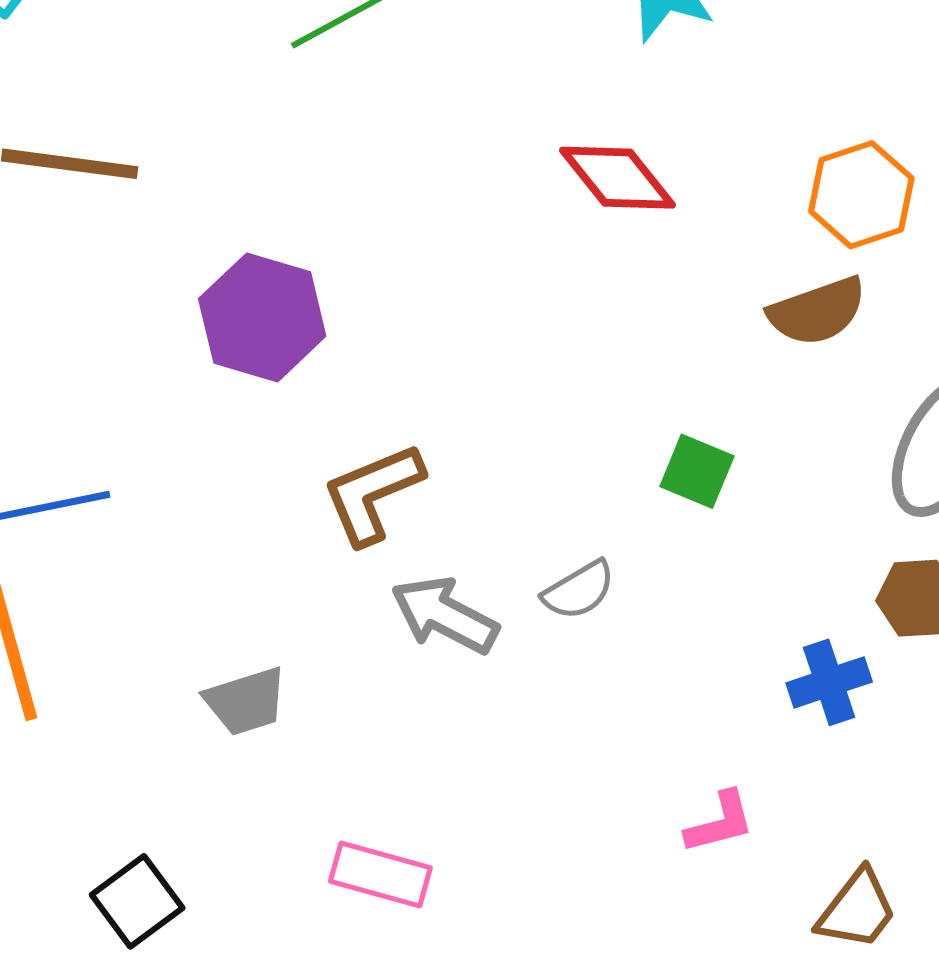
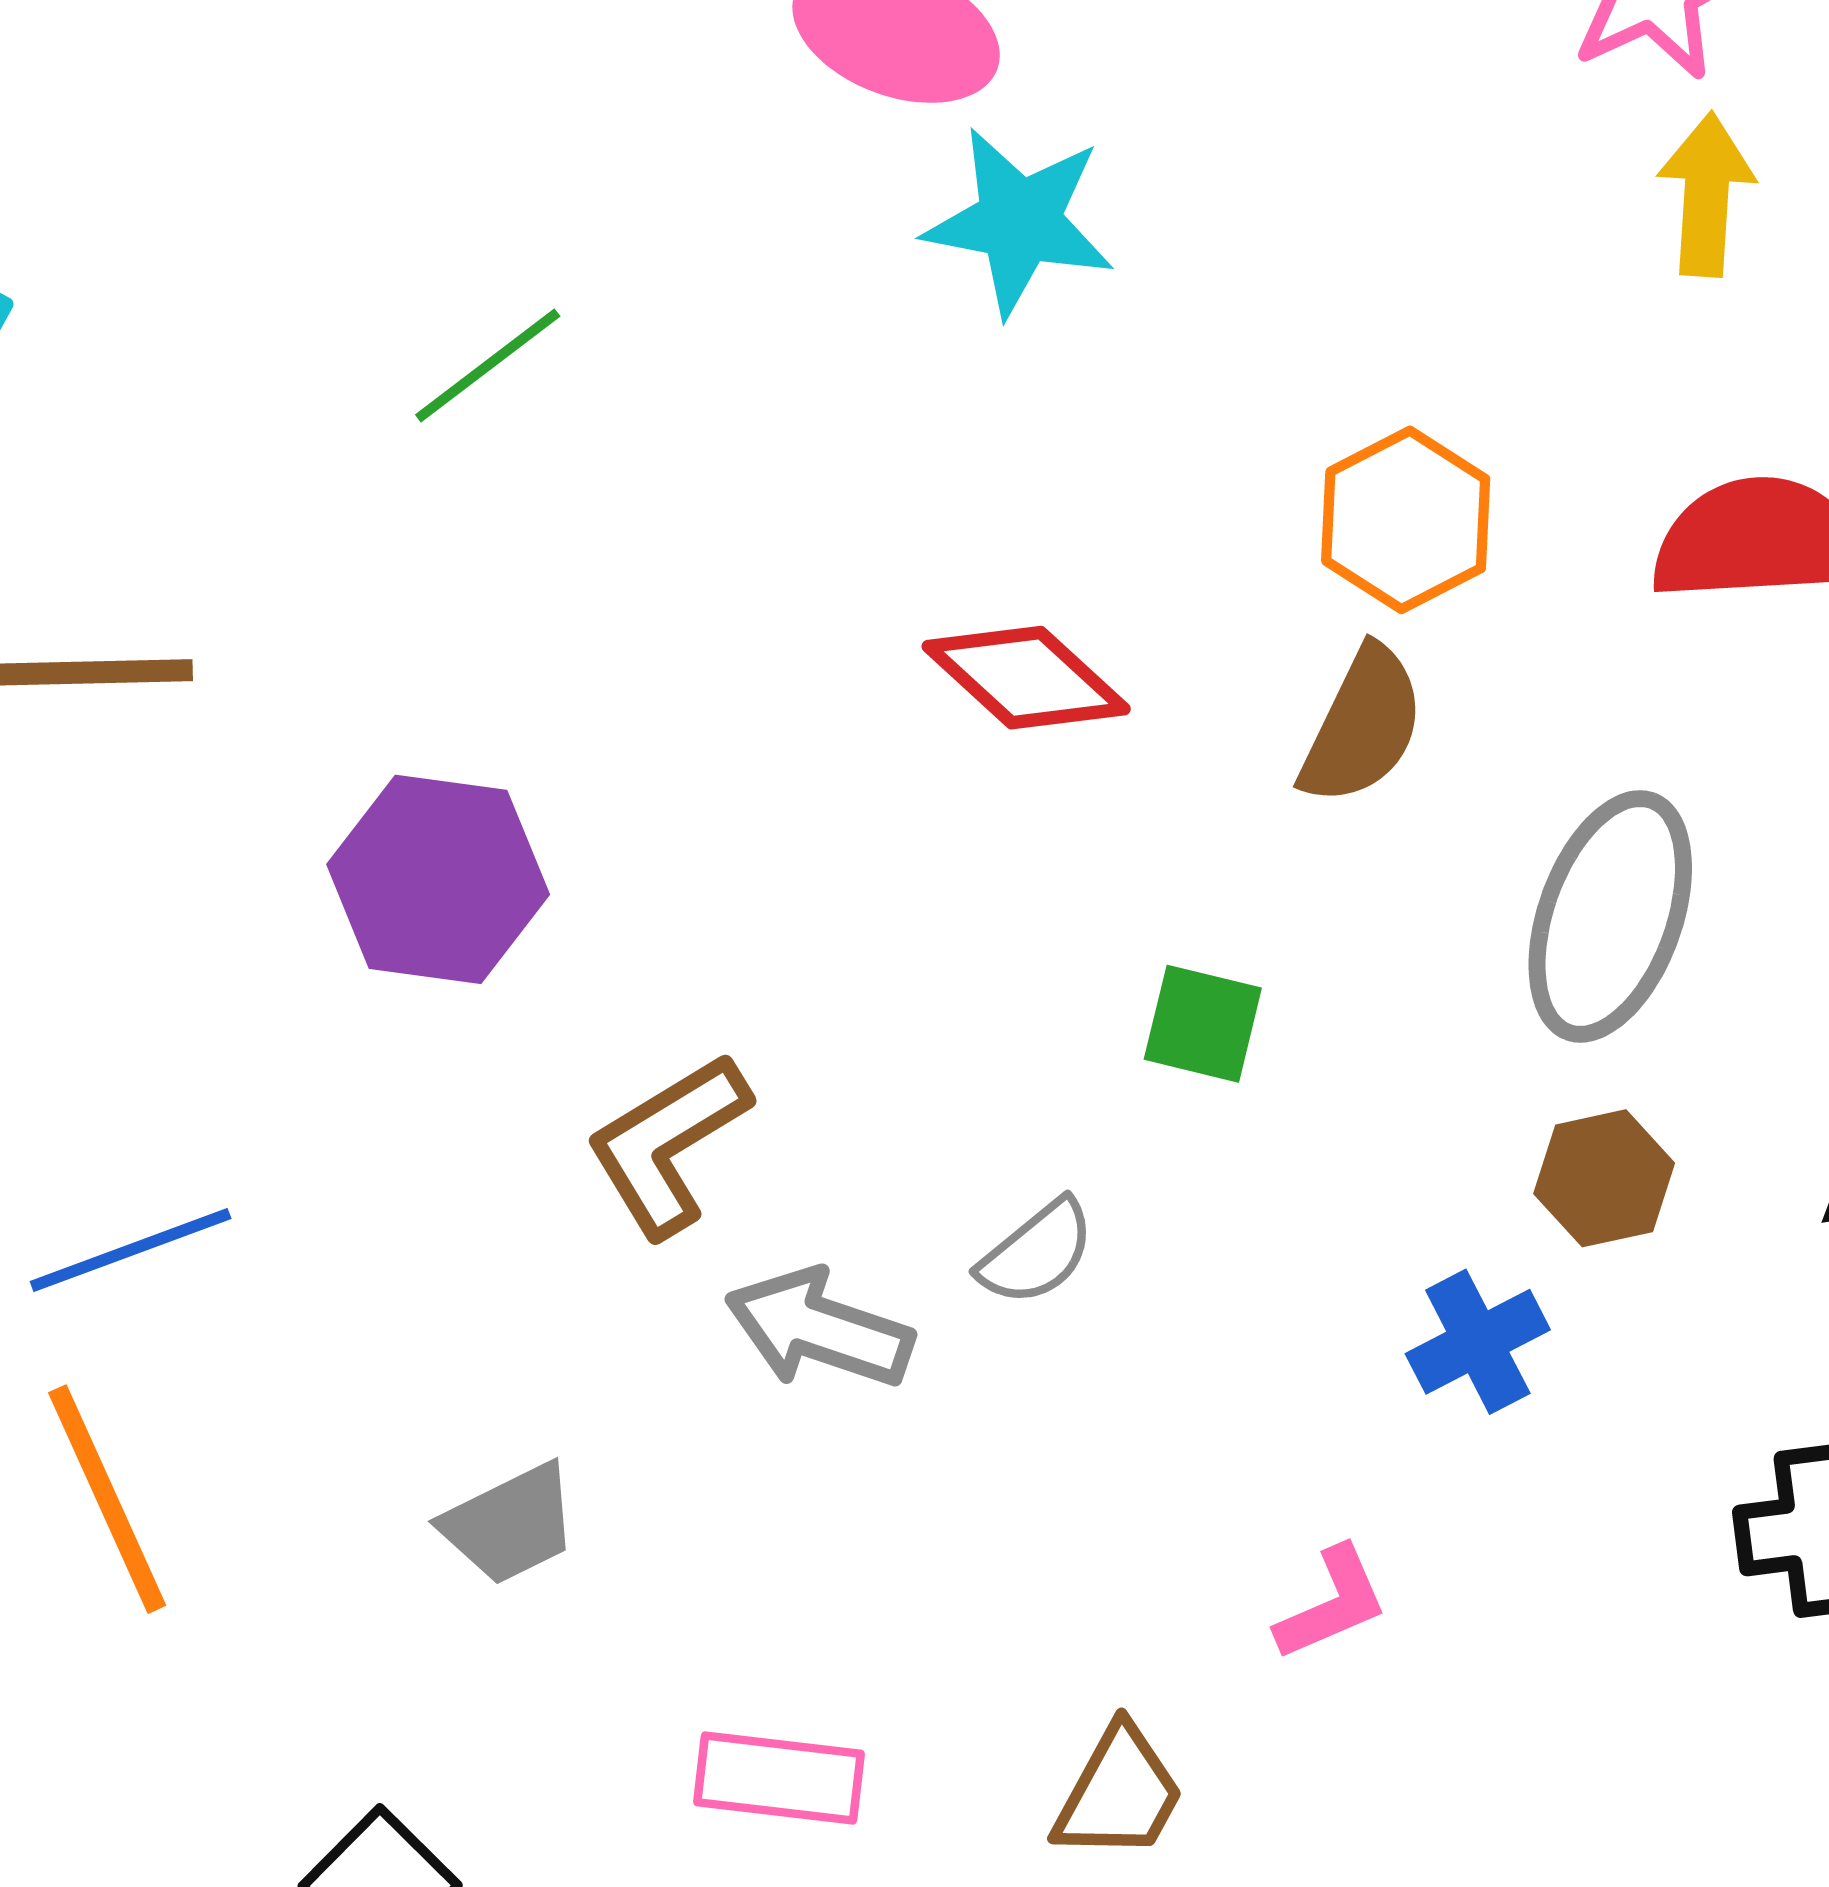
red diamond: (617, 178) -> (1026, 678), moved
brown semicircle: (817, 311) -> (1362, 726), turned -36
brown trapezoid: (857, 910) -> (1119, 1793), moved

